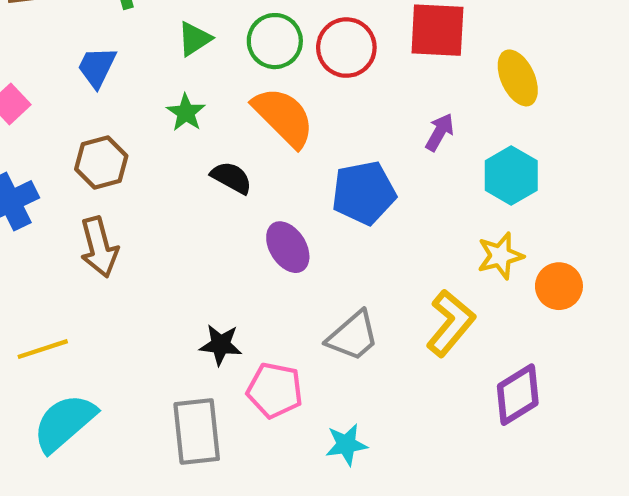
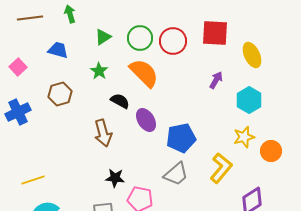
blue trapezoid: (97, 67) -> (58, 50), turned 80
blue pentagon: (364, 193) -> (181, 138), moved
brown arrow: (99, 247) -> (103, 133), moved
purple ellipse: (288, 247) -> (146, 120), moved

